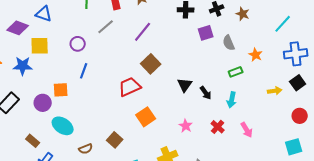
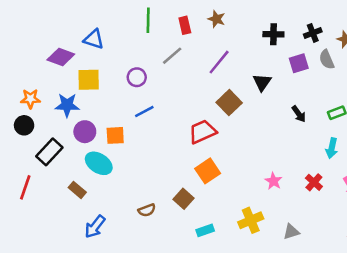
gray semicircle: (229, 43) -> (327, 60), moved
blue line: (84, 71) -> (144, 111), turned 42
black triangle: (185, 85) -> (262, 82), moved
black arrow: (206, 93) -> (299, 114), moved
purple circle: (43, 103) -> (85, 132), moved
orange square: (146, 117) -> (208, 171), moved
cyan ellipse: (63, 126) -> (99, 163), moved
brown rectangle: (33, 141) -> (77, 190), moved

